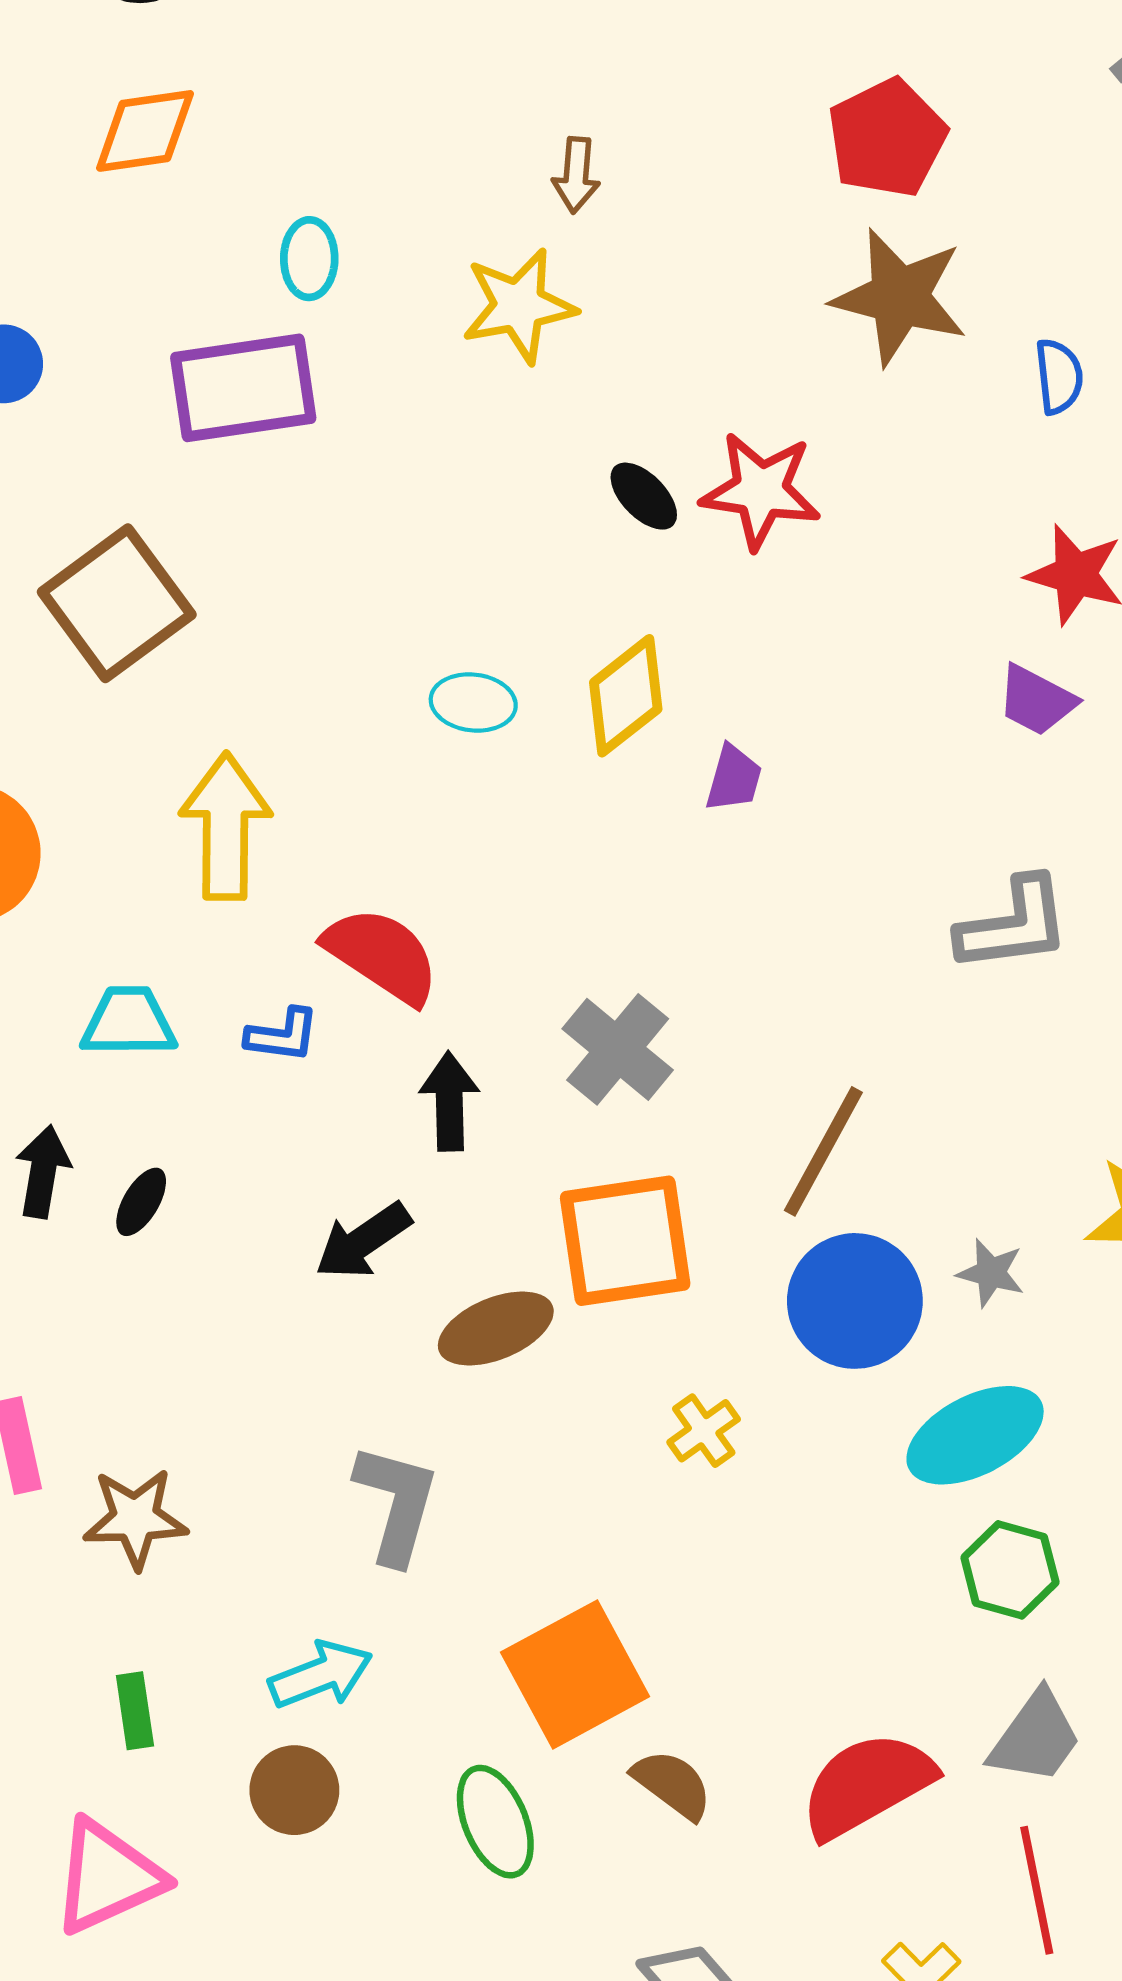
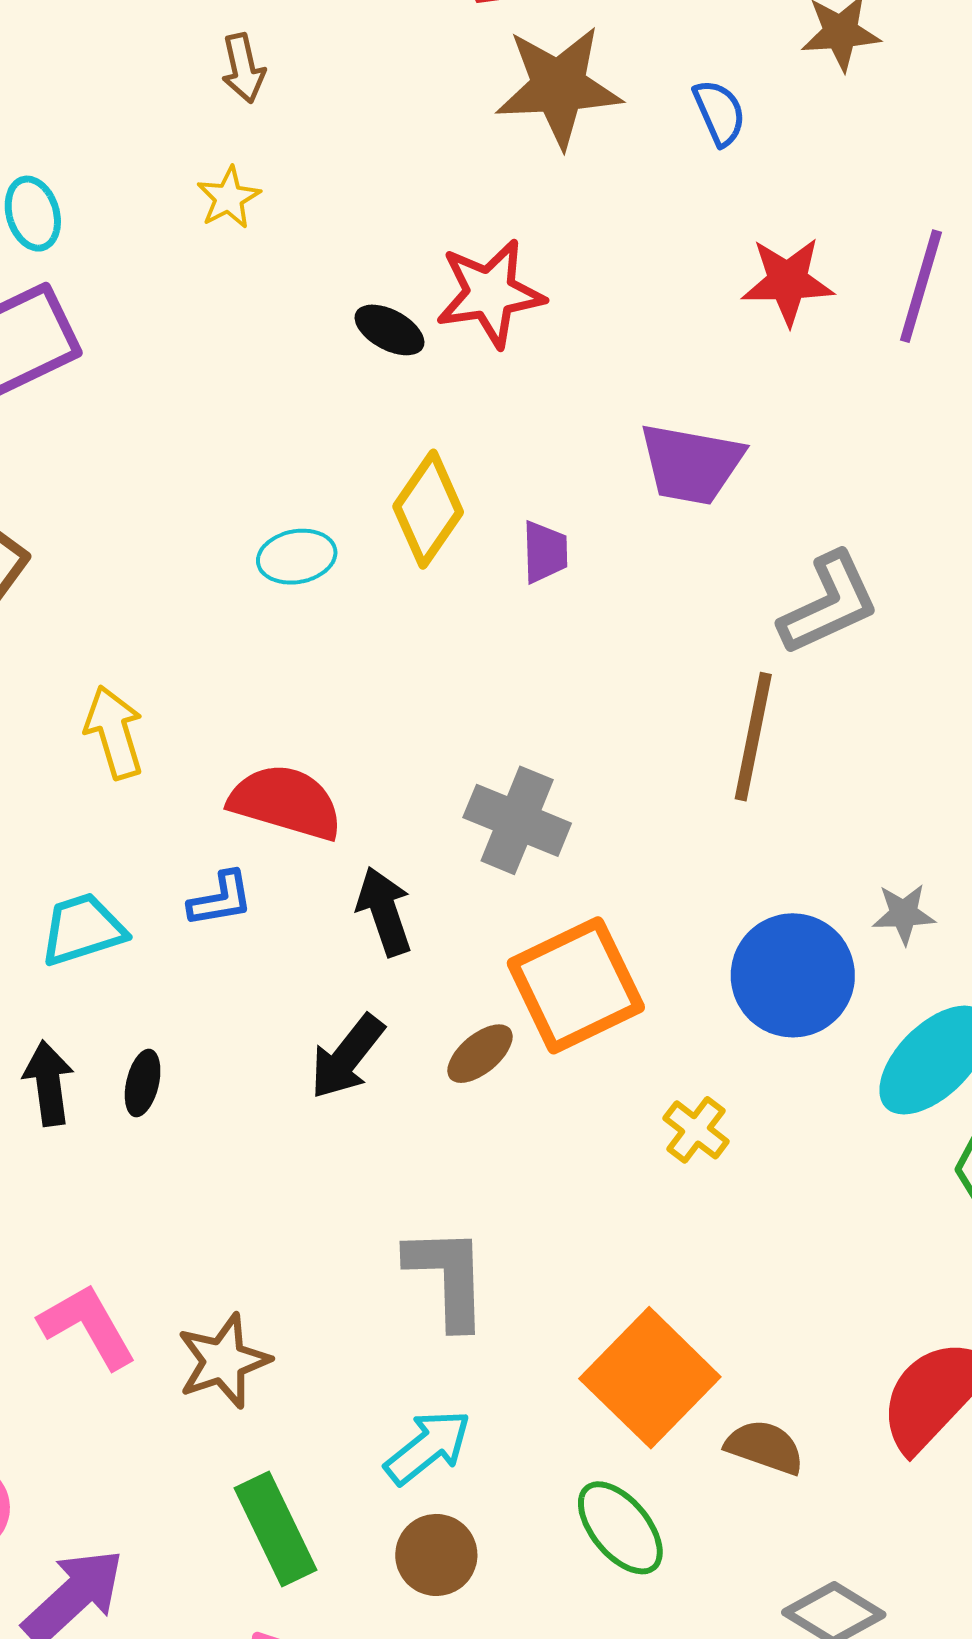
yellow star: (519, 306) -> (229, 198), size x0.6
purple trapezoid: (1036, 700) -> (691, 464), moved, size x1.4
yellow arrow: (226, 826) -> (114, 732), size x0.7
brown line: (823, 1151) -> (753, 737), moved
brown ellipse: (496, 1328) -> (480, 1054), moved, size x0.7
green rectangle: (135, 1711) -> (276, 1529), size x1.6

